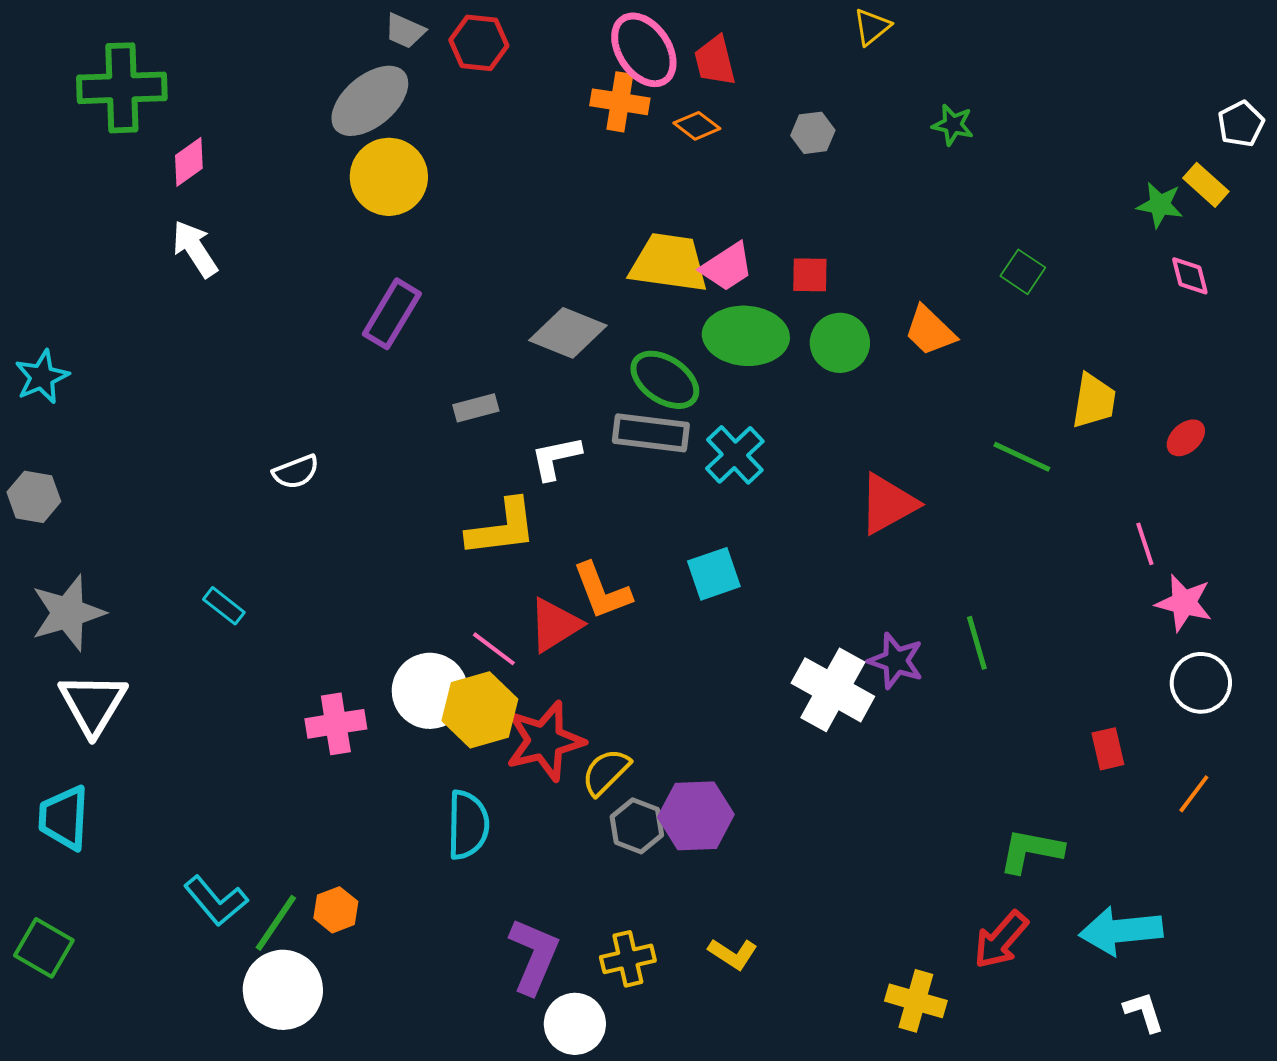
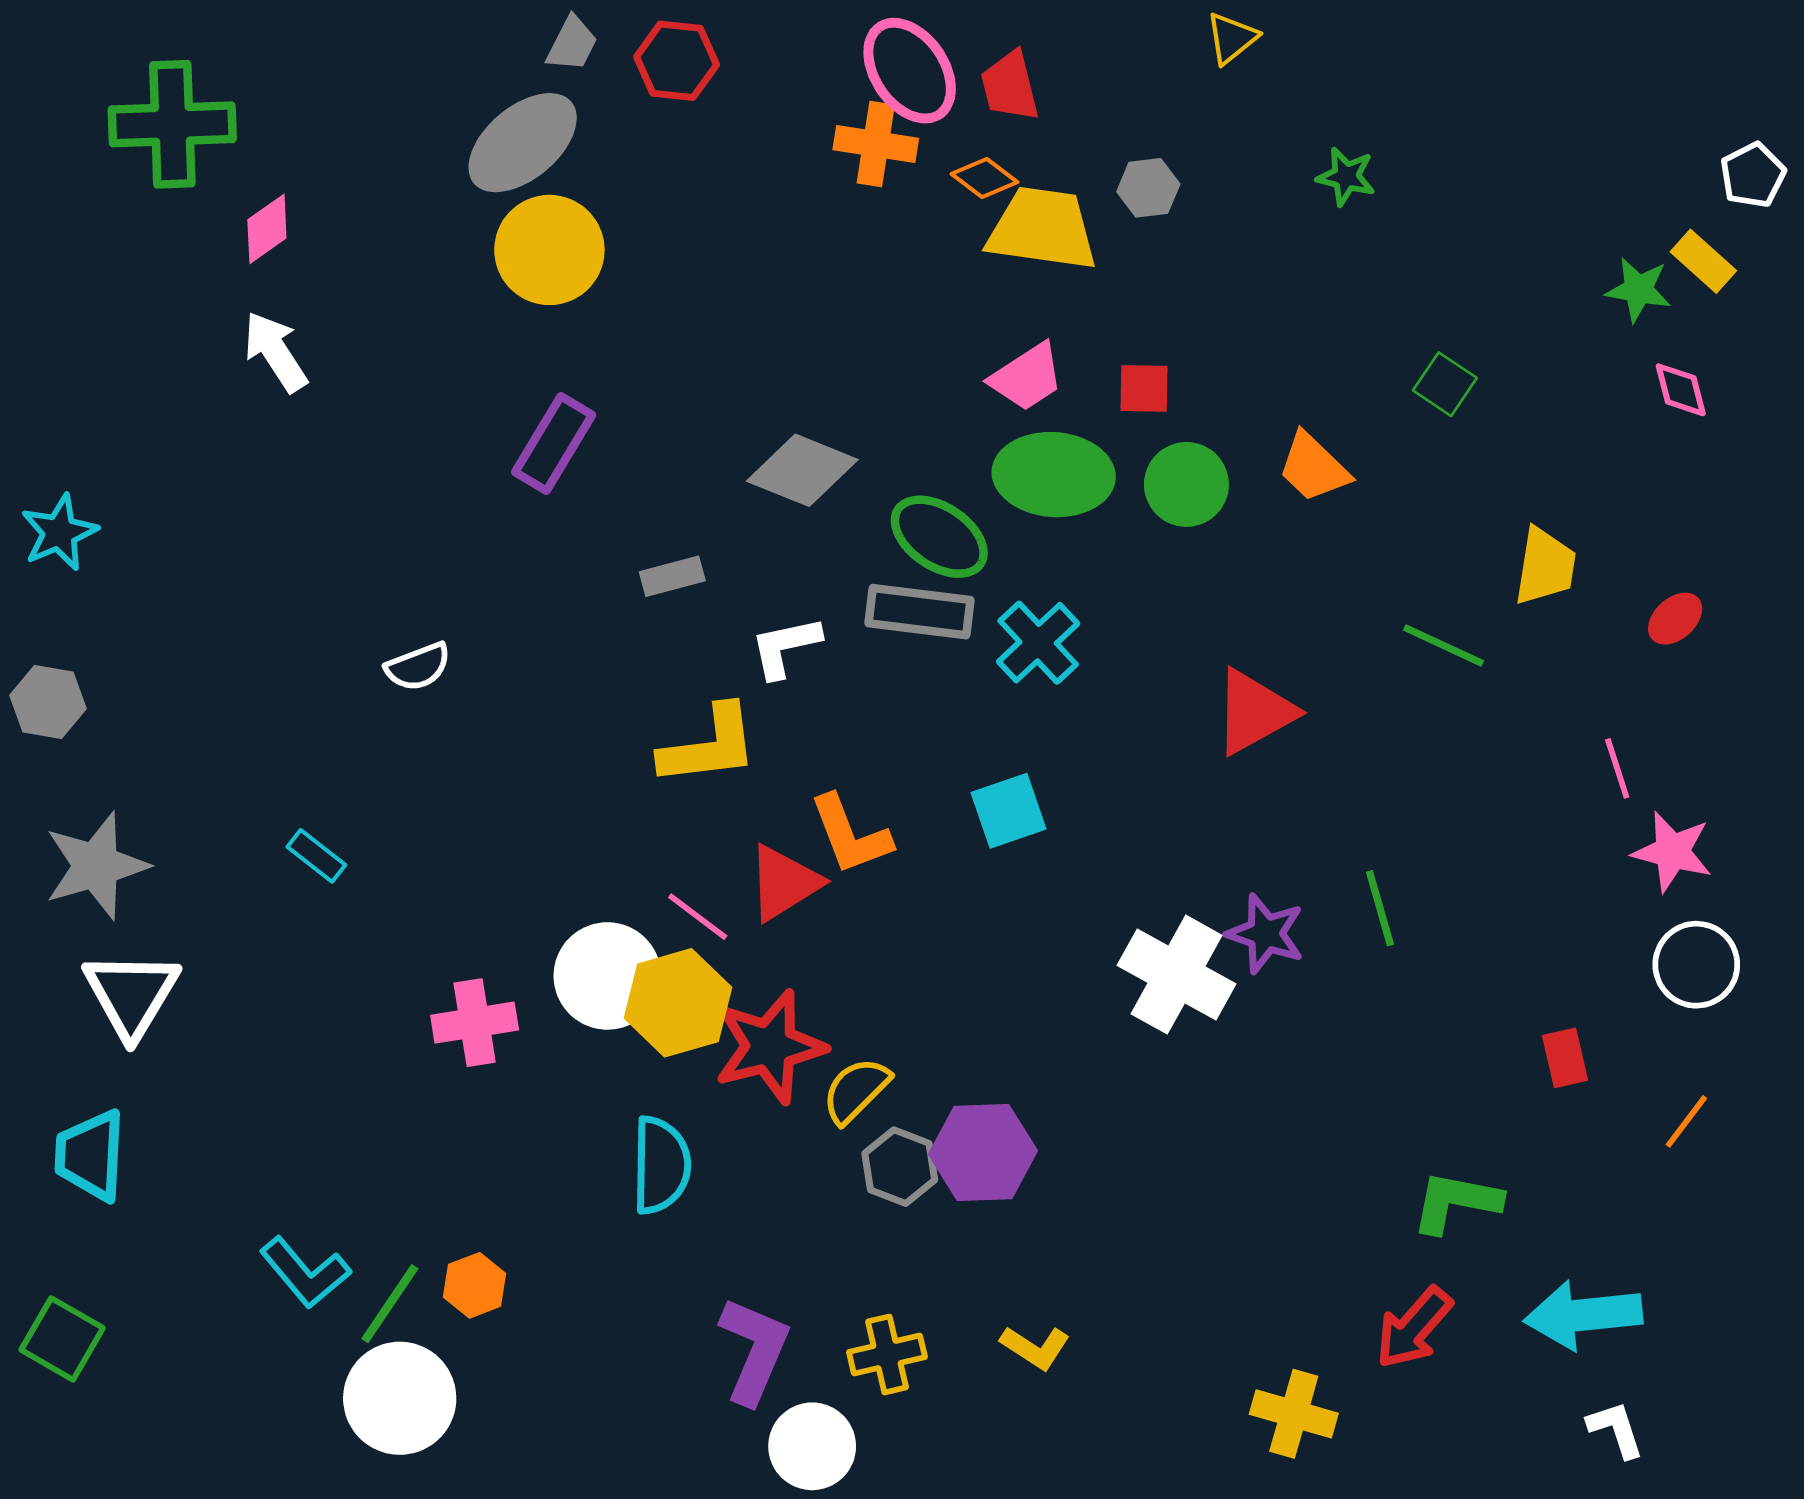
gray trapezoid: (405, 31) -> (572, 44), turned -87
yellow trapezoid: (669, 263) -> (1042, 229), moved

